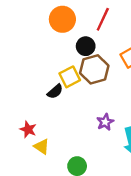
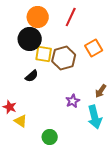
black circle: (86, 46) -> (30, 39), moved, size x1.5
yellow square: (70, 77) -> (44, 54), moved, turned 36

